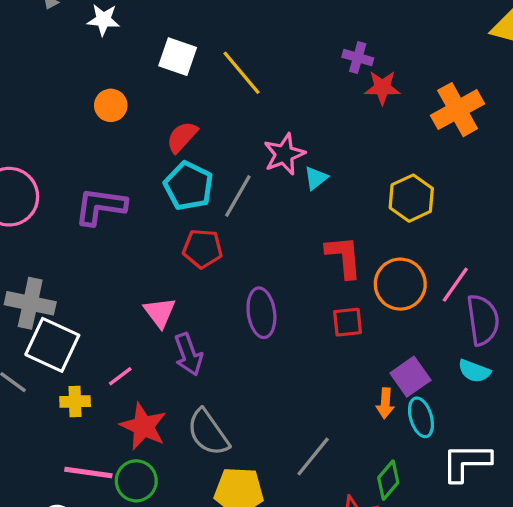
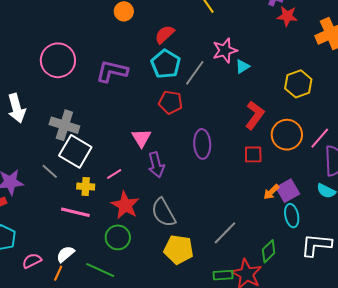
red L-shape: (344, 257) -> (255, 115), turned 36
orange arrow: (385, 403) -> (271, 192), moved, turned 36
pink line: (88, 473) -> (75, 212), moved

